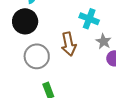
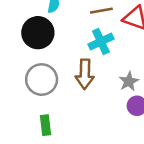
cyan cross: (89, 19) -> (101, 42), moved, turned 30

